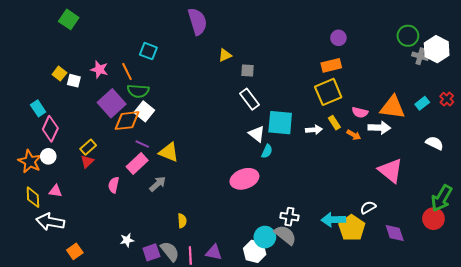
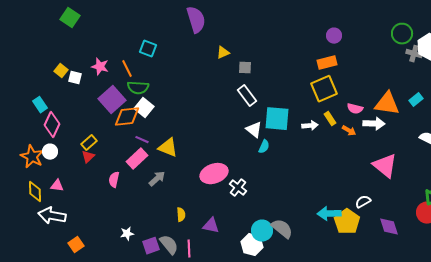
pink ellipse: (244, 179) -> (214, 174), moved
white cross: (289, 217) -> (238, 188), moved, turned 30
purple triangle: (214, 252) -> (211, 226), moved

